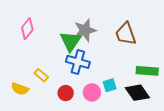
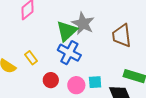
gray star: (85, 30) -> (83, 23), turned 30

